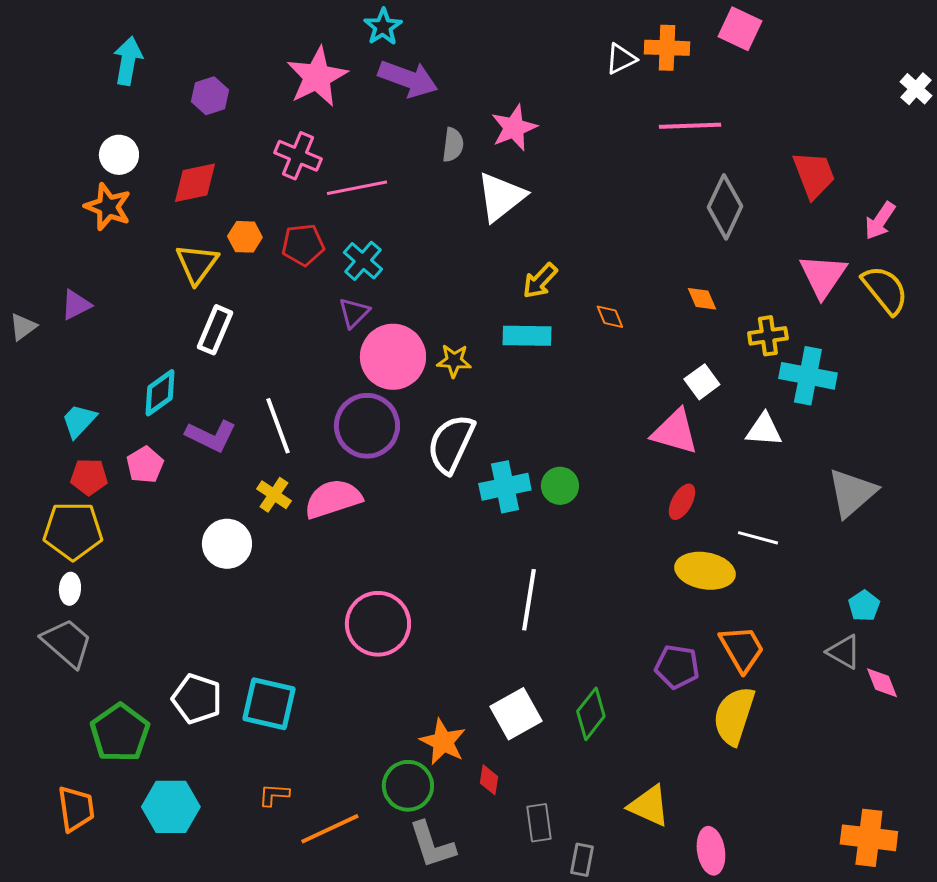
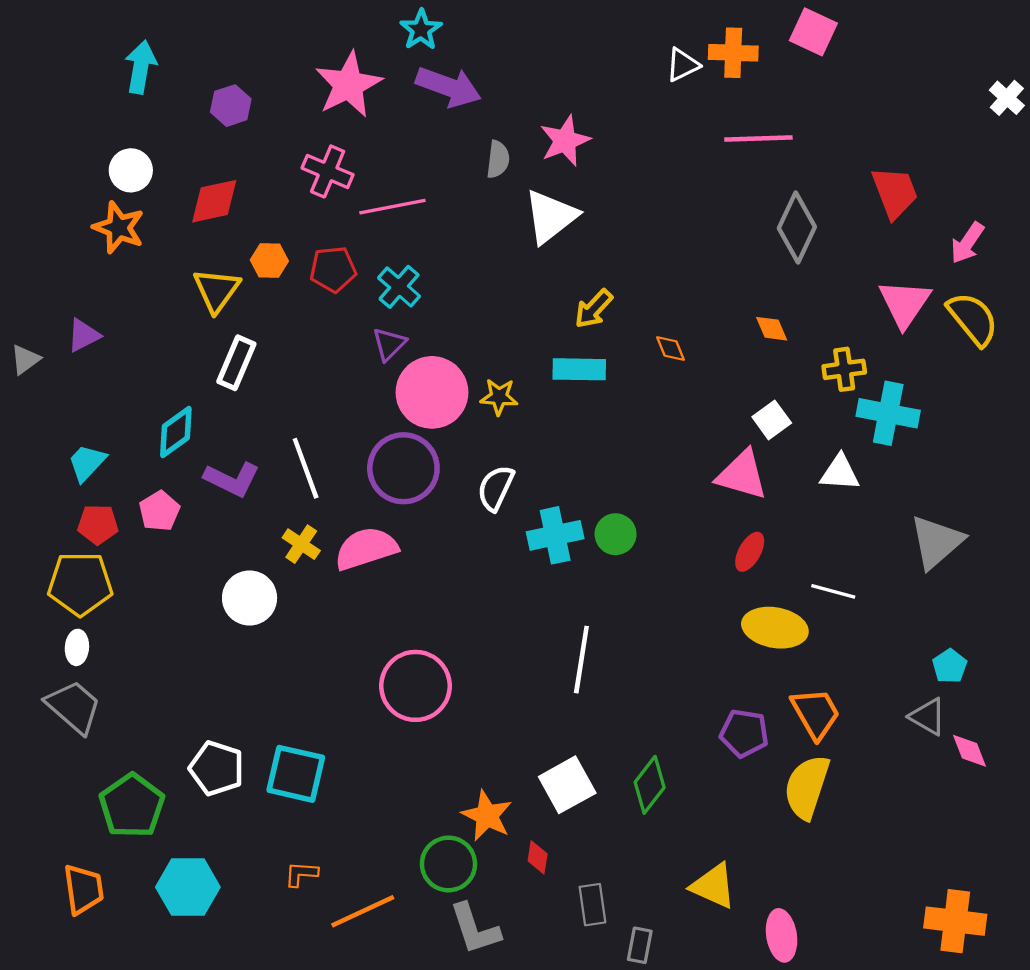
white semicircle: (451, 444) -> (496, 488), size x0.7

